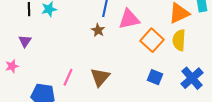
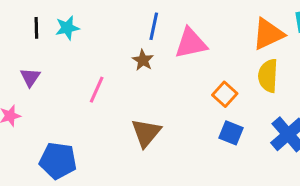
orange square: (152, 40) -> (225, 94), moved, size x0.7
pink line: (68, 77) -> (97, 90), moved

